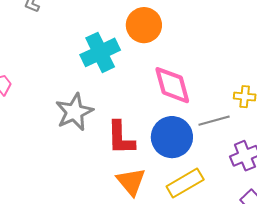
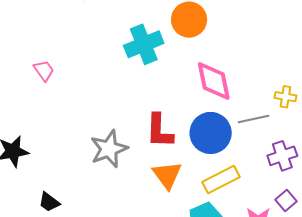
gray star: (74, 112) -> (109, 149), moved

